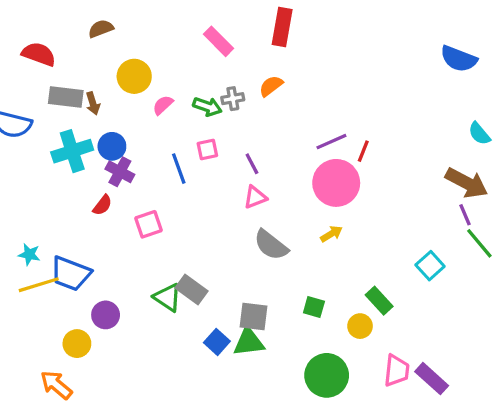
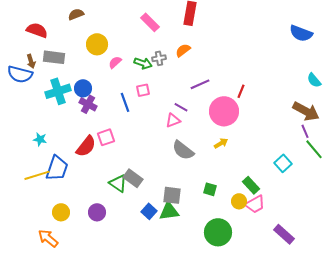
brown arrow: (93, 103) -> (31, 61), moved
purple line: (331, 142) -> (200, 84), moved
purple line: (252, 164) -> (181, 107), moved, turned -32
red semicircle: (102, 205) -> (86, 146), moved, size x1.6
cyan star: (29, 254) -> (40, 139), moved
blue trapezoid: (71, 274) -> (57, 168), turned -92
purple circle: (106, 315) -> (97, 212), moved
pink trapezoid: (397, 371) -> (255, 204), moved, turned 55

